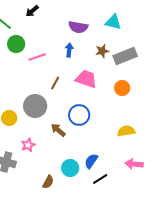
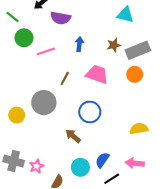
purple semicircle: (78, 27) -> (61, 18), moved
orange circle: (122, 88) -> (135, 74), moved
brown arrow: (58, 130) -> (73, 136), moved
pink star: (28, 145) -> (37, 166), moved
pink arrow: (134, 164) -> (135, 163), moved

